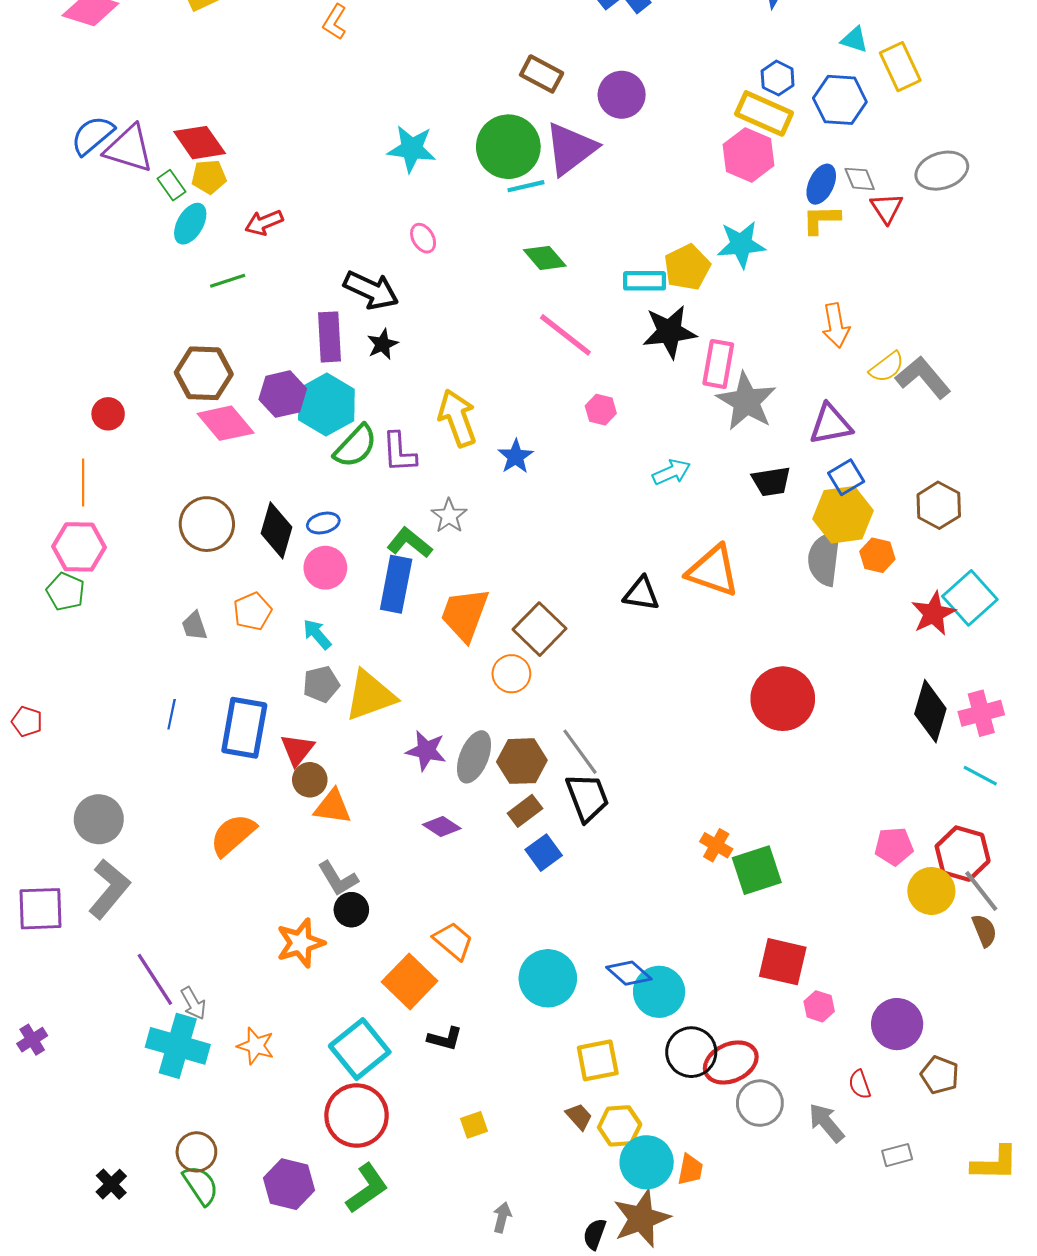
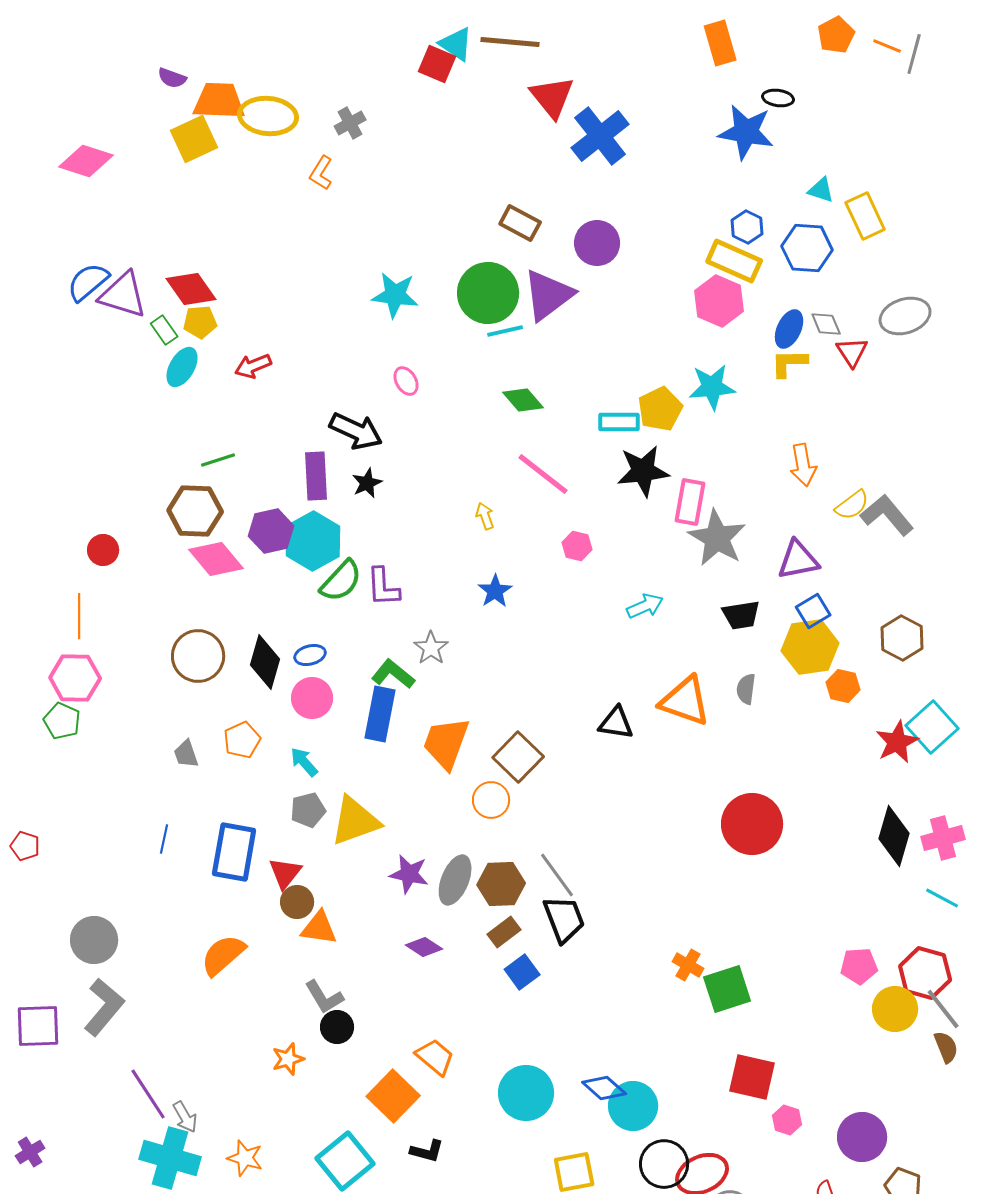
green line: (228, 281) -> (218, 460), moved
yellow arrow: (457, 418) -> (485, 516), moved, size x0.5
gray semicircle: (824, 558) -> (746, 689), moved, size x0.6
orange star: (300, 943) -> (288, 1059), size x0.7

